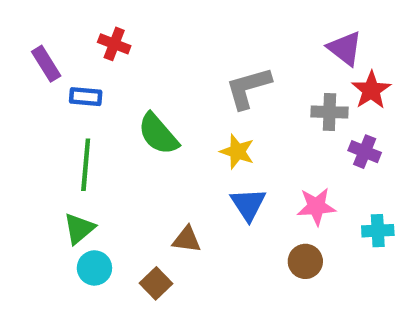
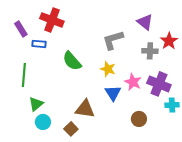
red cross: (114, 44) -> (52, 20), size x1.6
purple triangle: (345, 48) -> (145, 22), moved
purple cross: (365, 152) -> (159, 84), moved, size x1.6
green line: (86, 165) -> (24, 75), moved
pink star: (316, 206) -> (133, 82), moved, turned 30
brown triangle: (187, 239) -> (85, 109), size x1.5

